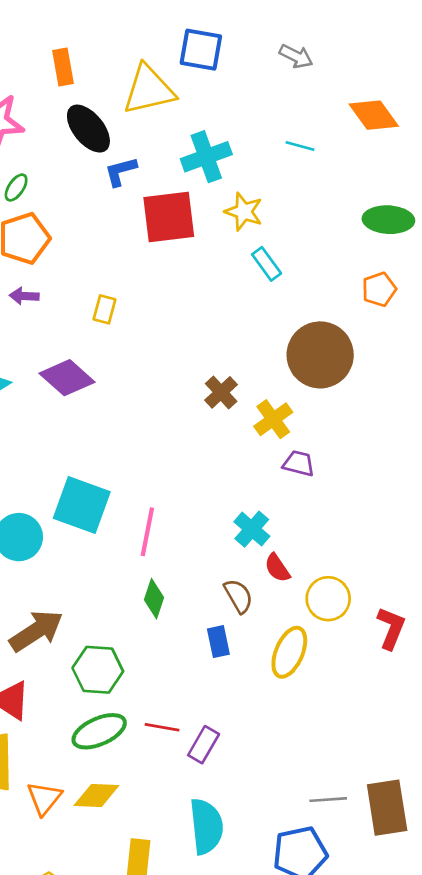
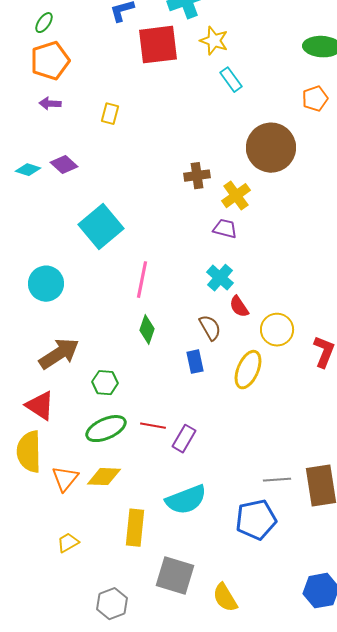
purple diamond: (67, 378) -> (64, 165), moved, size x0.7
brown cross: (221, 392) -> (197, 176), turned 35
purple trapezoid: (299, 463) -> (225, 229), moved
cyan square: (82, 505) -> (101, 227), moved, turned 30
green hexagon: (98, 670) -> (105, 383), size x0.7
cyan semicircle: (206, 826) -> (186, 500), turned 75

